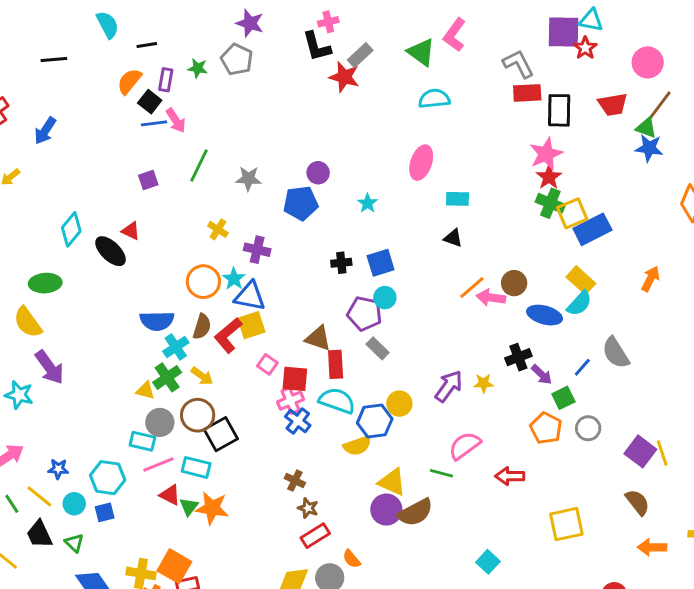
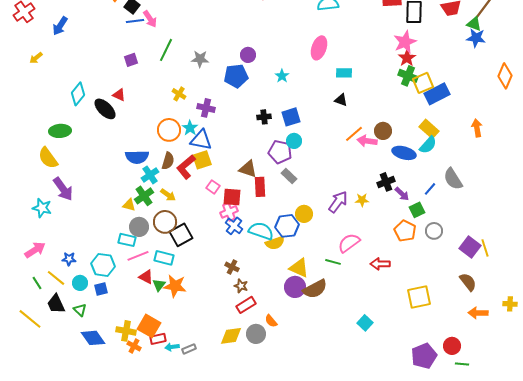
orange arrow: (651, 279) -> (477, 128), turned -36
cyan semicircle: (337, 401) -> (261, 231), moved

